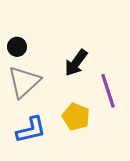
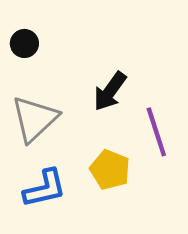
black circle: (17, 47) -> (24, 43), moved

